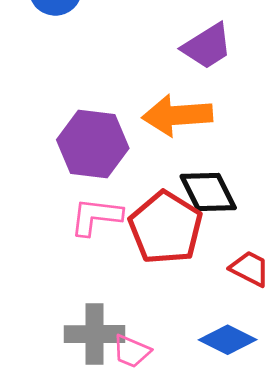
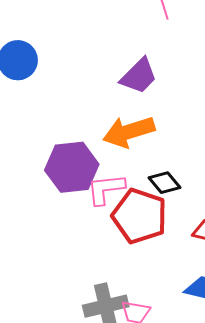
black diamond: (208, 192) -> (164, 183), size x0.7
pink L-shape: (96, 217) -> (106, 189), moved

